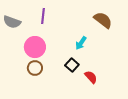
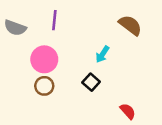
red semicircle: (91, 77) -> (128, 111), moved

